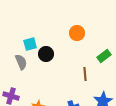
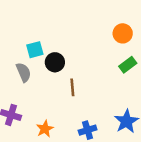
orange circle: (77, 33) -> (123, 33), moved
brown line: (85, 74) -> (72, 87), moved

